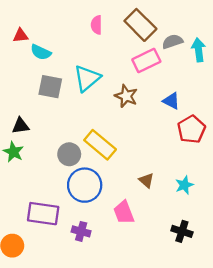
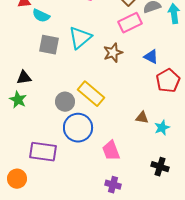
brown star: (126, 96) -> (113, 53), turned 30
brown triangle: (146, 180) -> (142, 118), moved, turned -32
purple cross: (81, 231) -> (113, 185), moved

